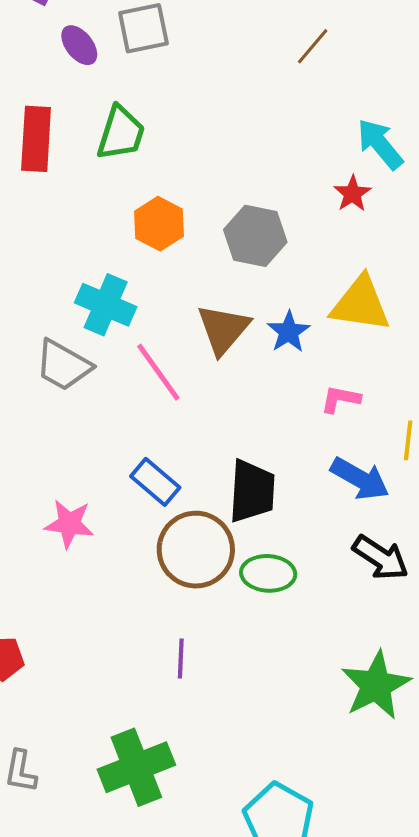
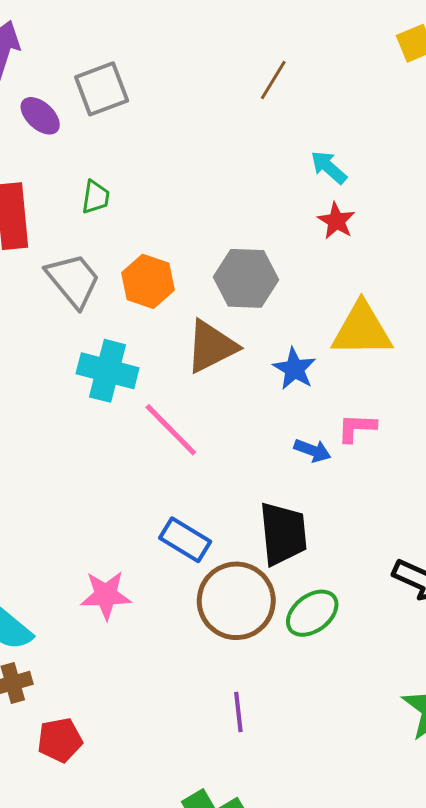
green trapezoid: (121, 133) -> (96, 197), size x0.6
cyan arrow: (380, 144) -> (329, 167), moved, size x0.7
brown triangle: (223, 329) -> (211, 346), moved, turned 32
gray trapezoid: (63, 365) -> (73, 280), moved, turned -150
blue arrow: (360, 479) -> (312, 450), moved, size x0.6
green ellipse: (268, 573) -> (312, 613), turned -32

